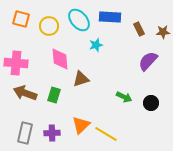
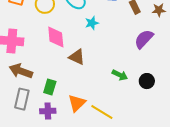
brown triangle: (81, 79) -> (77, 57), turned 42
green rectangle: (54, 95) -> (50, 87), moved
gray rectangle: (25, 133) -> (22, 99), moved

